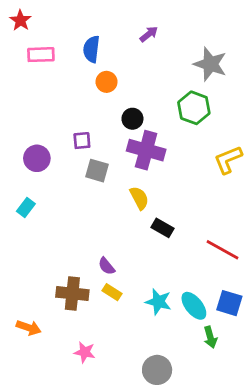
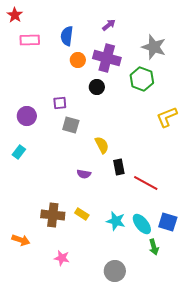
purple cross: (146, 150) -> (107, 58), moved
black rectangle: (162, 228) -> (119, 167), turned 49
red line: (223, 250) -> (146, 183), moved
purple semicircle: (107, 266) -> (84, 174), moved, turned -40

